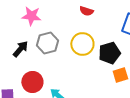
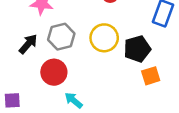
red circle: (32, 82) -> (54, 72), moved

